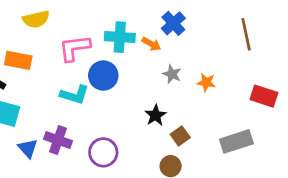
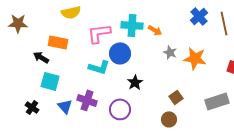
blue cross: (173, 23) -> (199, 16), moved
orange star: (206, 82) -> (195, 58), size x1.6
black star: (155, 115) -> (135, 82), moved

